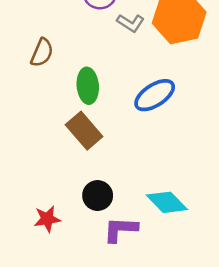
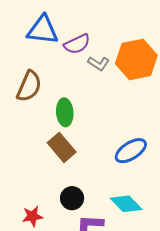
brown semicircle: (42, 53) -> (29, 86), size x1.4
blue ellipse: (155, 95) -> (131, 151), moved

